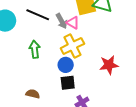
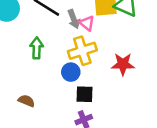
red star: (109, 65) -> (123, 64), moved
black square: (68, 83) -> (85, 94), moved

